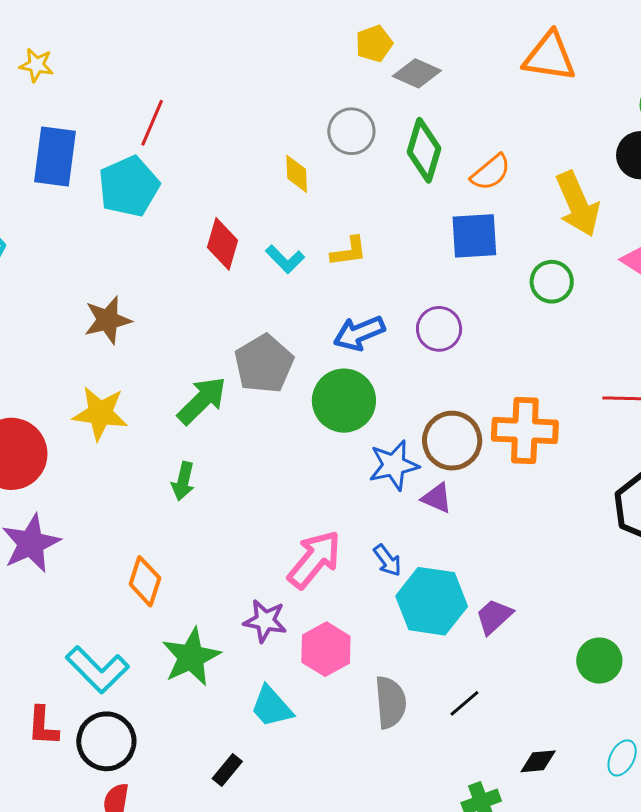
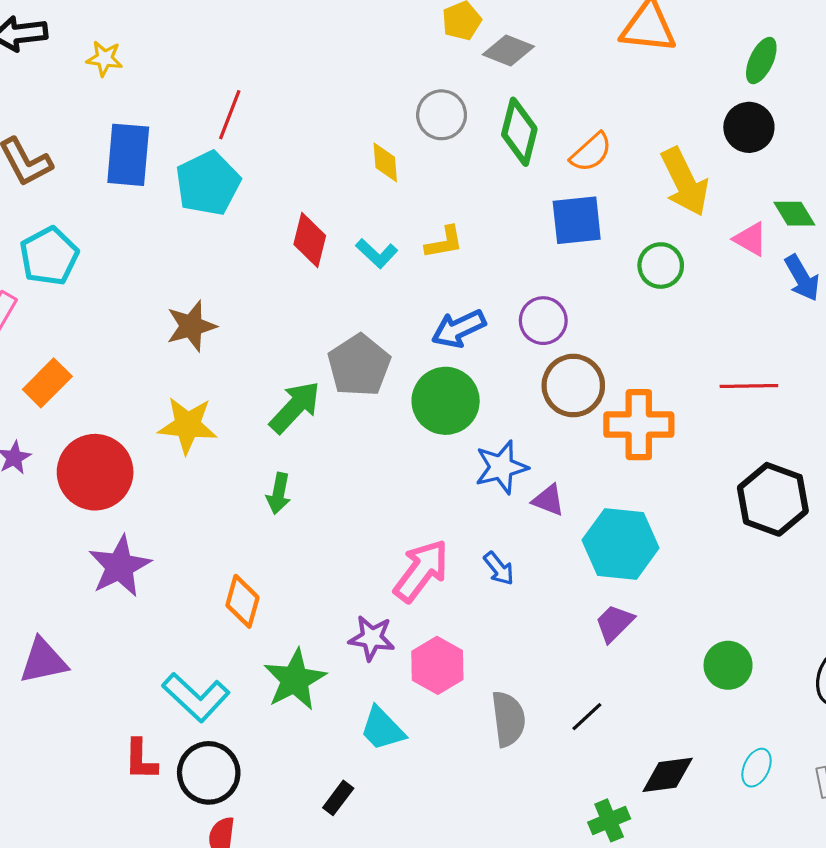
brown circle: (452, 441) -> (573, 386), moved
cyan hexagon: (432, 601) -> (621, 544), moved
black diamond: (538, 761) -> (668, 775), size x1.4

